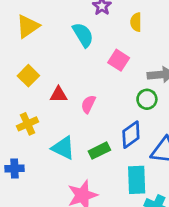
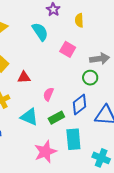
pink semicircle: (88, 104) -> (48, 94), moved
cyan rectangle: (137, 180) -> (73, 139), moved

